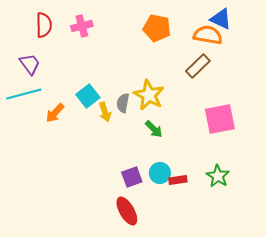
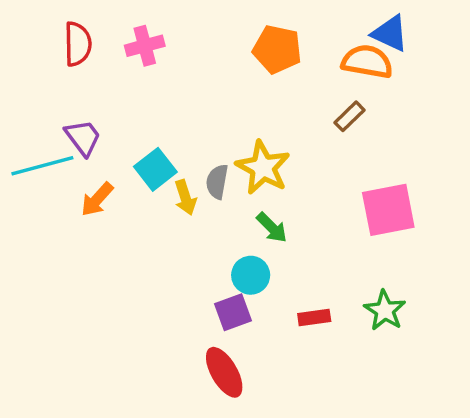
purple trapezoid: (30, 64) -> (83, 138), moved
brown rectangle: (198, 66) -> (349, 116), size x0.7
cyan circle: (160, 173) -> (251, 275), moved

